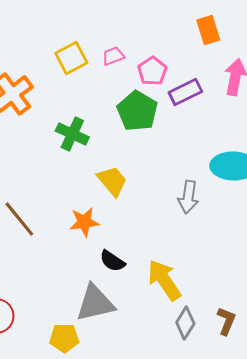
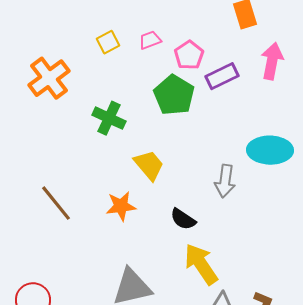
yellow square: (71, 58) -> (108, 42), size x0.7
black semicircle: (112, 261) -> (183, 219), moved

